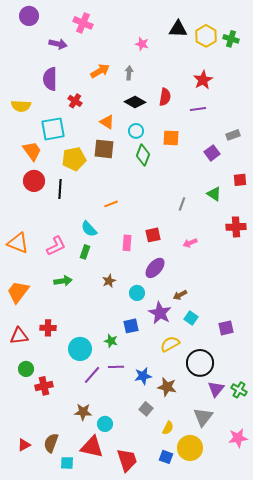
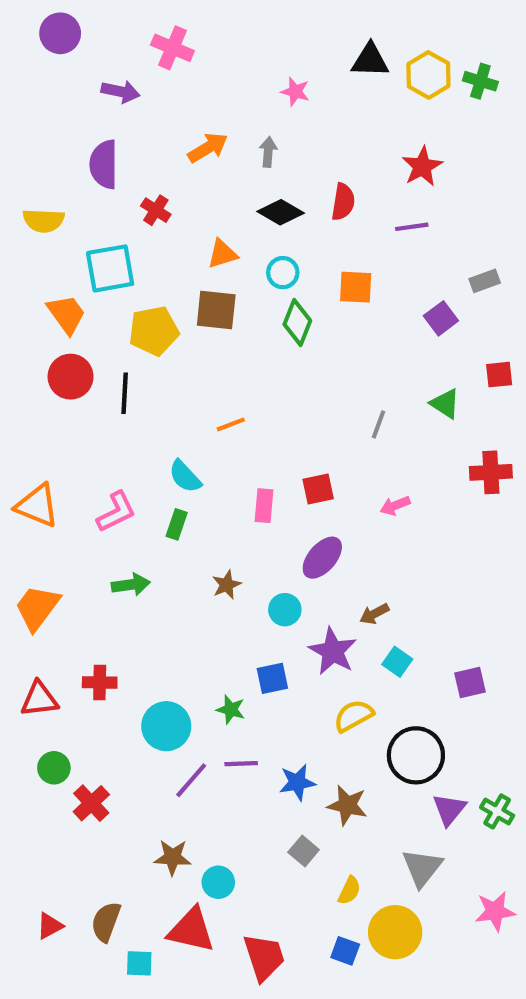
orange triangle: (107, 122) -> (222, 254), turned -49
red cross: (44, 386) -> (91, 803), turned -30

